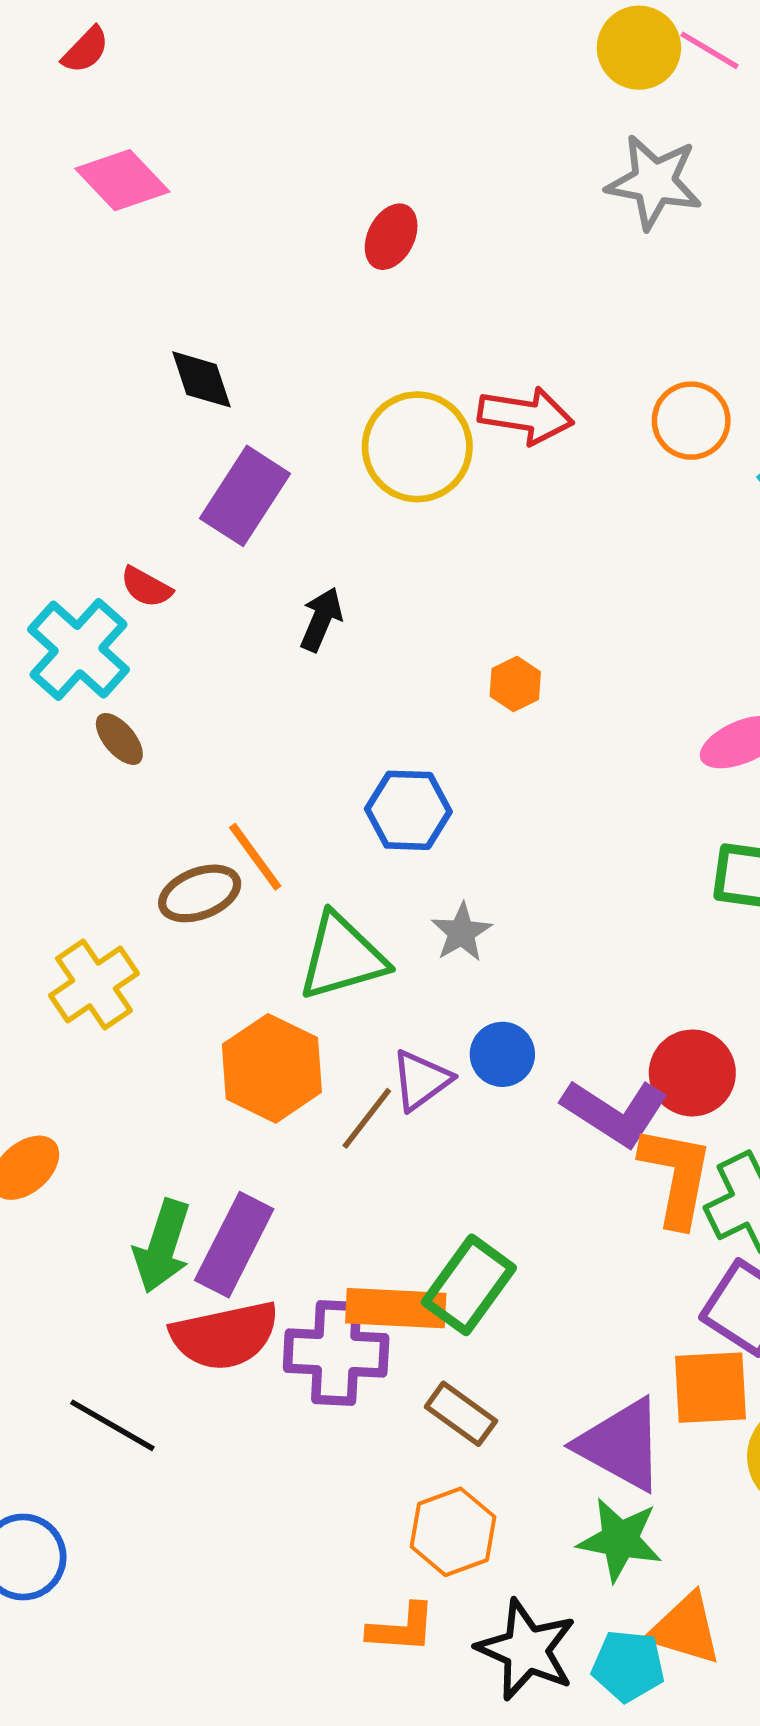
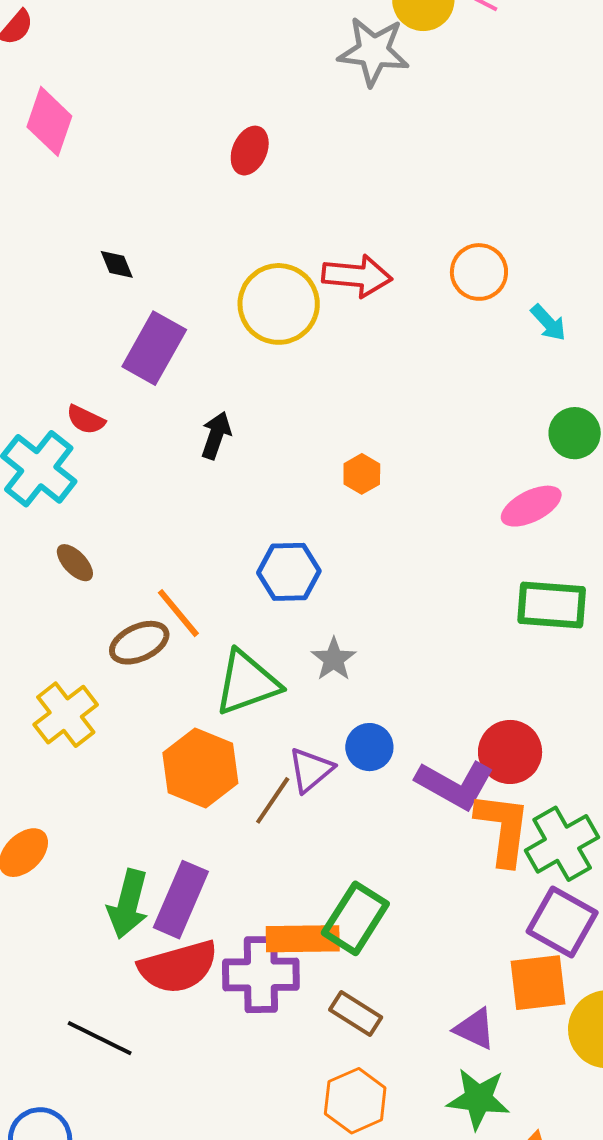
pink diamond: (122, 180) -> (49, 121), turned 66
gray star: (654, 182) -> (374, 51), moved
black diamond: (201, 379) -> (117, 264), size x0.7
brown ellipse: (119, 739) -> (75, 563), moved
purple triangle: (621, 1445) -> (475, 1029), size x0.6

